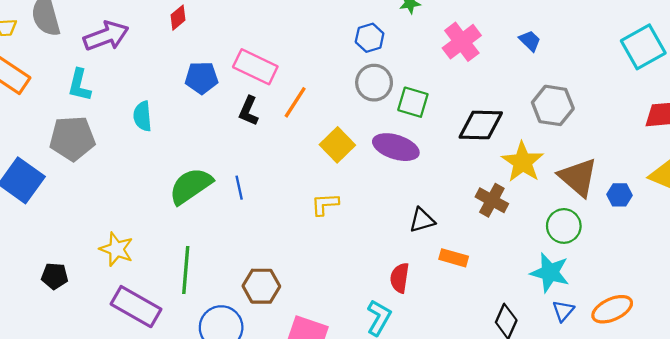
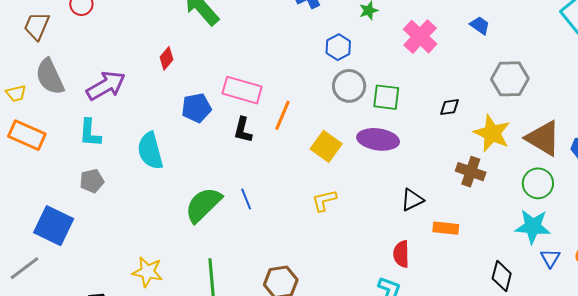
cyan semicircle: (142, 116) -> (150, 151), size x1.4
black diamond: (481, 125) -> (449, 107), size x0.5
gray pentagon: (72, 138) -> (92, 181), size x0.6

